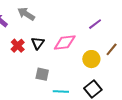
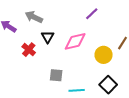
purple line: (95, 24) -> (92, 14), moved
black triangle: (38, 43) -> (48, 37), moved

